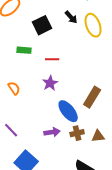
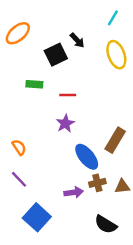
black arrow: (71, 17) -> (77, 40), moved
orange semicircle: (14, 88) -> (19, 147), moved
purple arrow: (52, 132) -> (74, 192), moved

